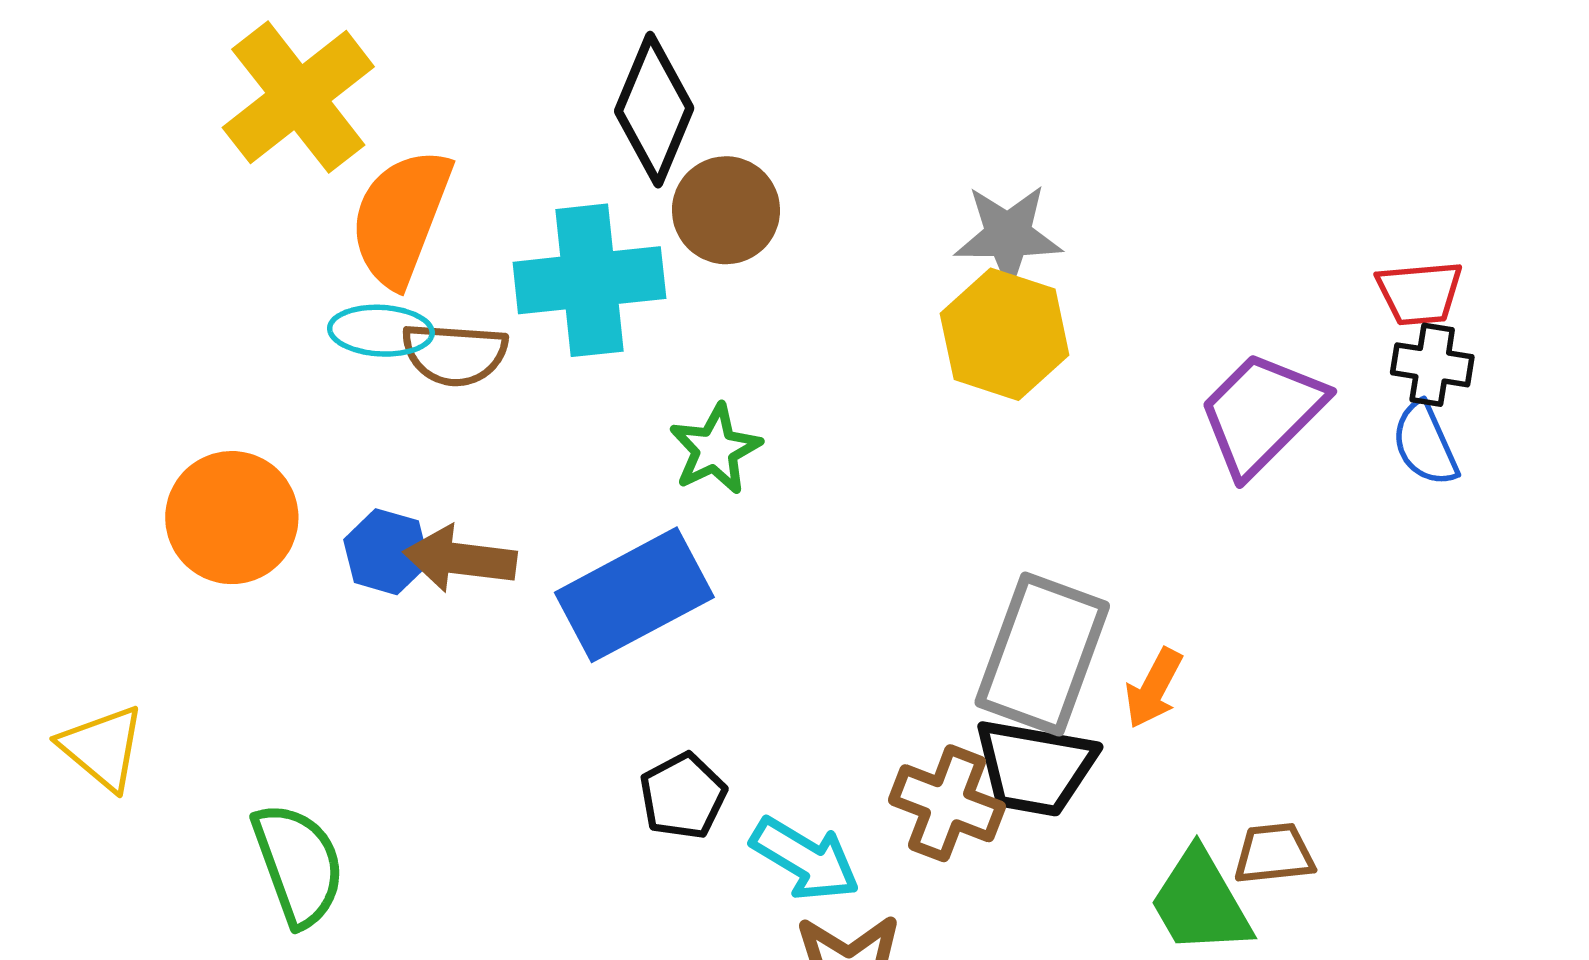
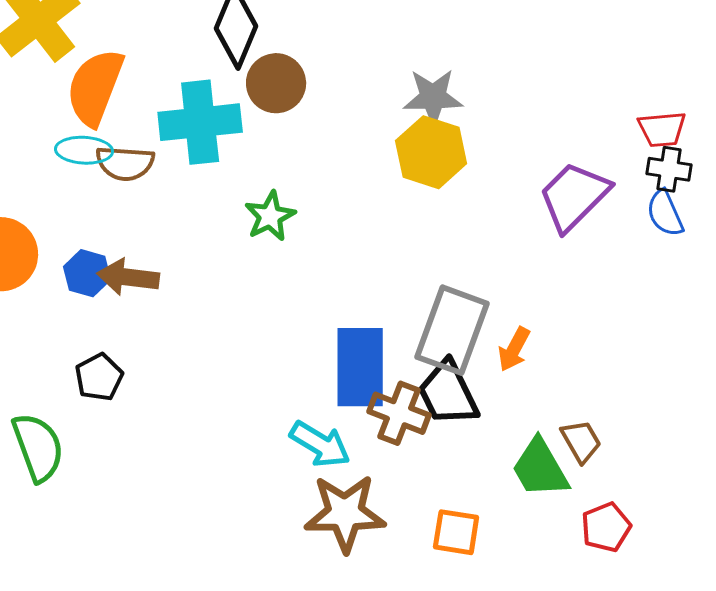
blue rectangle: (634, 595) -> (360, 367), moved, turned -62
black trapezoid: (1035, 767) -> (448, 393), turned 54
black pentagon: (683, 796) -> (99, 377), moved
brown trapezoid: (1274, 854) -> (581, 441), turned 66

